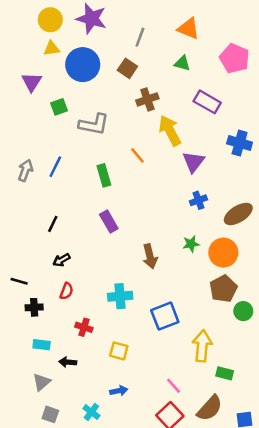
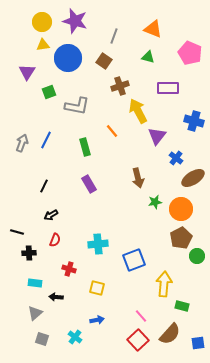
purple rectangle: (207, 102) -> (168, 88), turned -30
blue cross: (198, 200) -> (176, 158), moved, turned -32
brown arrow: (150, 256) -> (138, 178), moved

